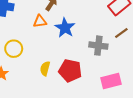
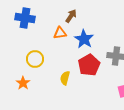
red pentagon: (70, 71) -> (89, 65), moved, turned 30

